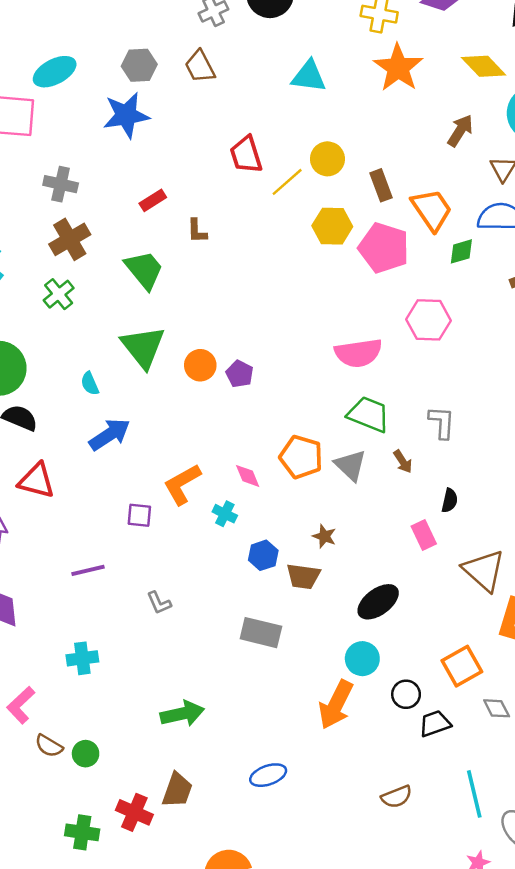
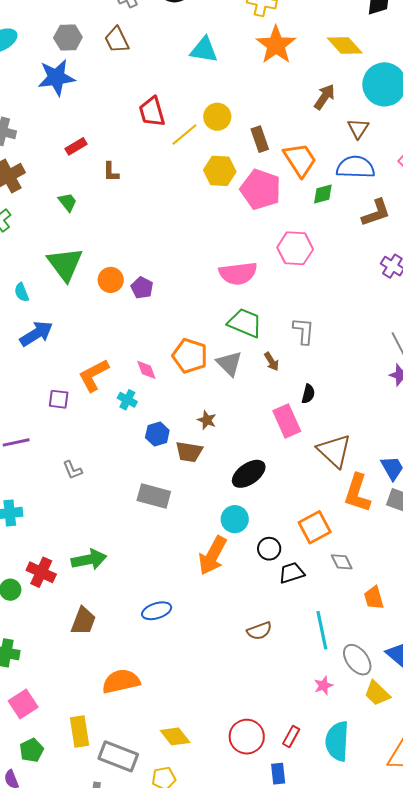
green trapezoid: (144, 270) -> (68, 202), size x0.6
pink rectangle: (424, 535) -> (287, 421), size x1.4
red cross: (134, 812) -> (41, 572), moved

